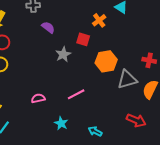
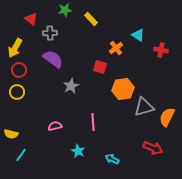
purple semicircle: (48, 27) -> (53, 59), moved, size x1.5
gray star: (63, 54) -> (71, 86), moved
red cross: (149, 60) -> (161, 50), moved
pink line: (76, 94) -> (93, 122), turned -66

